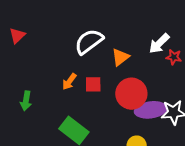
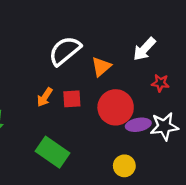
red star: (174, 57) -> (160, 83), moved
purple ellipse: (151, 110) -> (138, 125), size x0.7

